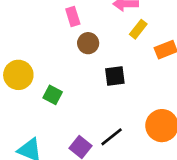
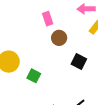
black square: (115, 76) -> (79, 62), turned 35

